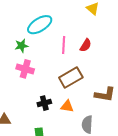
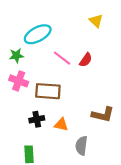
pink line: (64, 45) -> (62, 58), turned -60
brown rectangle: (71, 77) -> (48, 91), moved, turned 30

